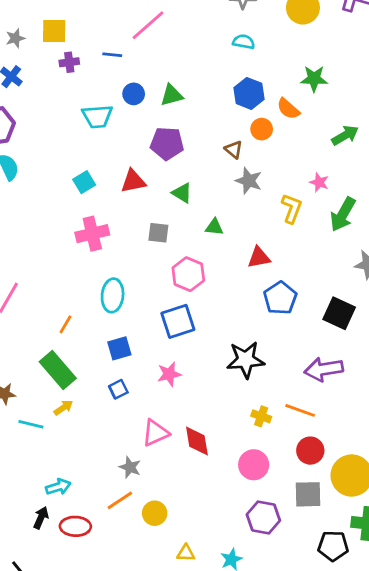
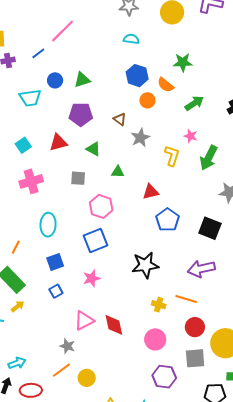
blue line: (112, 55) -> (38, 53), turned -40
green arrow: (345, 135) -> (194, 103), moved
brown triangle: (234, 150) -> (120, 119), moved
gray star: (249, 181) -> (140, 138), turned 30

